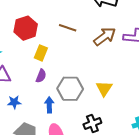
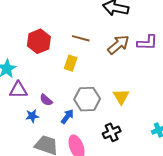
yellow rectangle: (41, 53) -> (71, 63), moved
purple semicircle: (41, 76) -> (46, 100), moved, turned 112
blue arrow: (49, 105) -> (67, 116), turned 42

